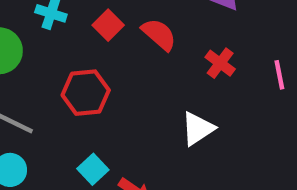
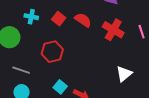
red cross: (220, 63) -> (113, 30), size x1.5
white triangle: (198, 129) -> (124, 74), moved

